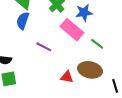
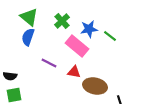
green line: (97, 44) -> (110, 36), moved
red triangle: (67, 77) -> (74, 72), moved

